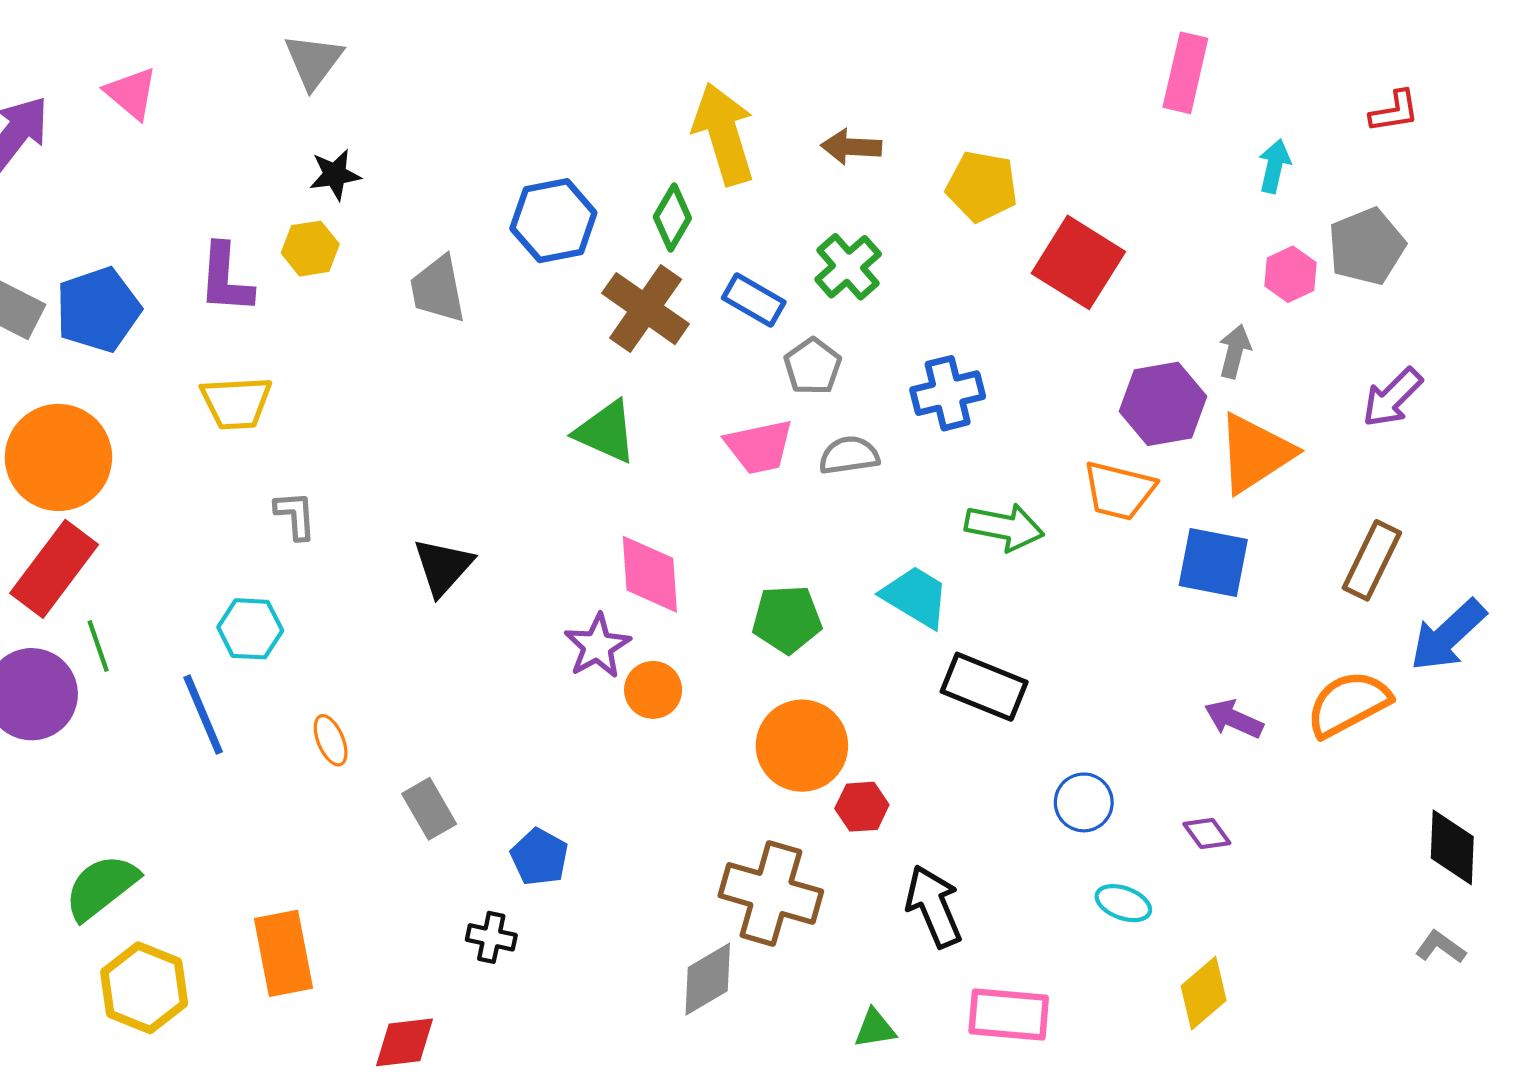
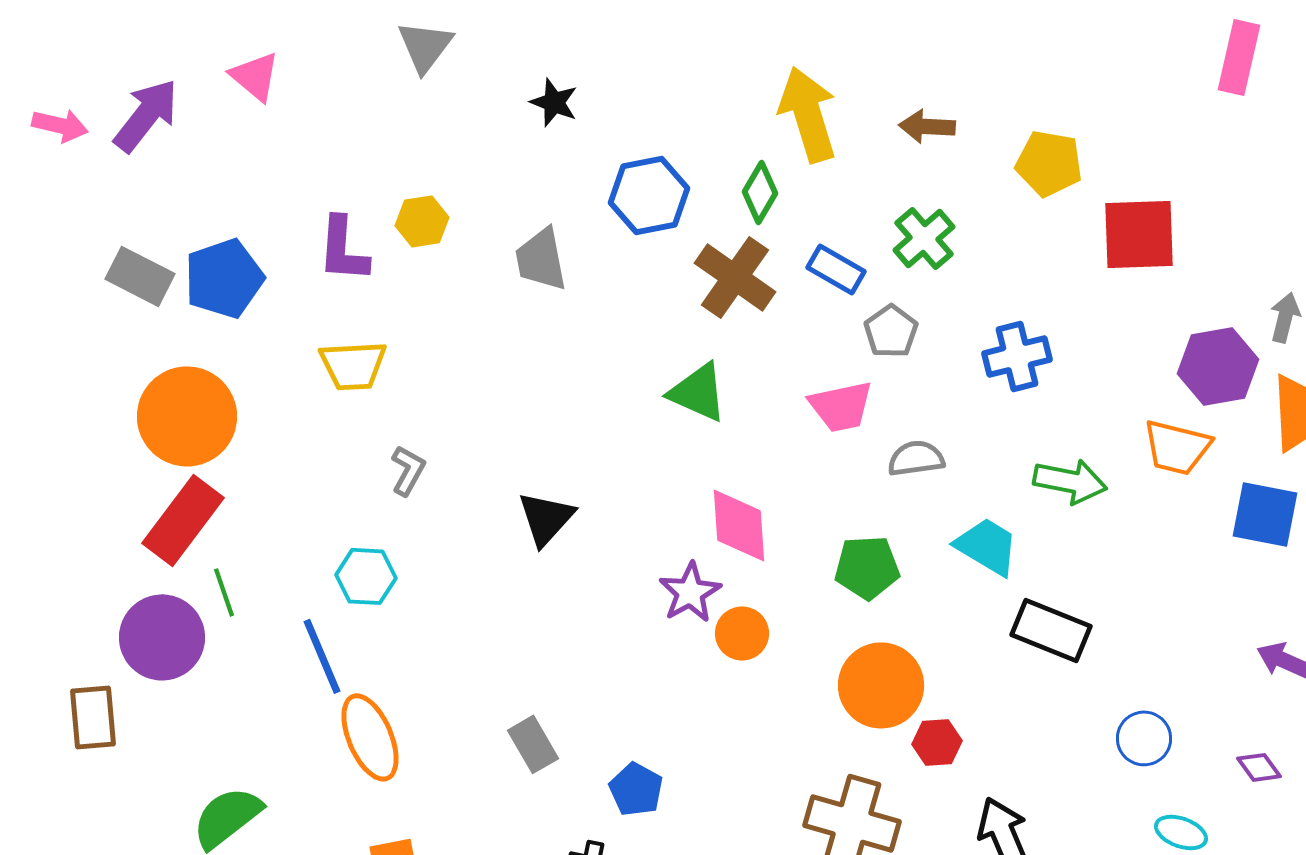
black star: (335, 175) -> (554, 102), moved, turned 30
red square: (1078, 262) -> (1139, 234), turned -34
gray semicircle: (849, 455) -> (916, 458), moved
gray L-shape: (295, 515) -> (408, 470), turned 33
orange ellipse: (331, 740) -> (370, 737), moved, size x1.8

